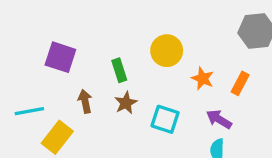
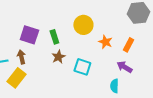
purple square: (60, 57) -> (29, 35), moved
brown arrow: (85, 101) -> (21, 57), moved
purple arrow: (219, 119) -> (124, 67), moved

